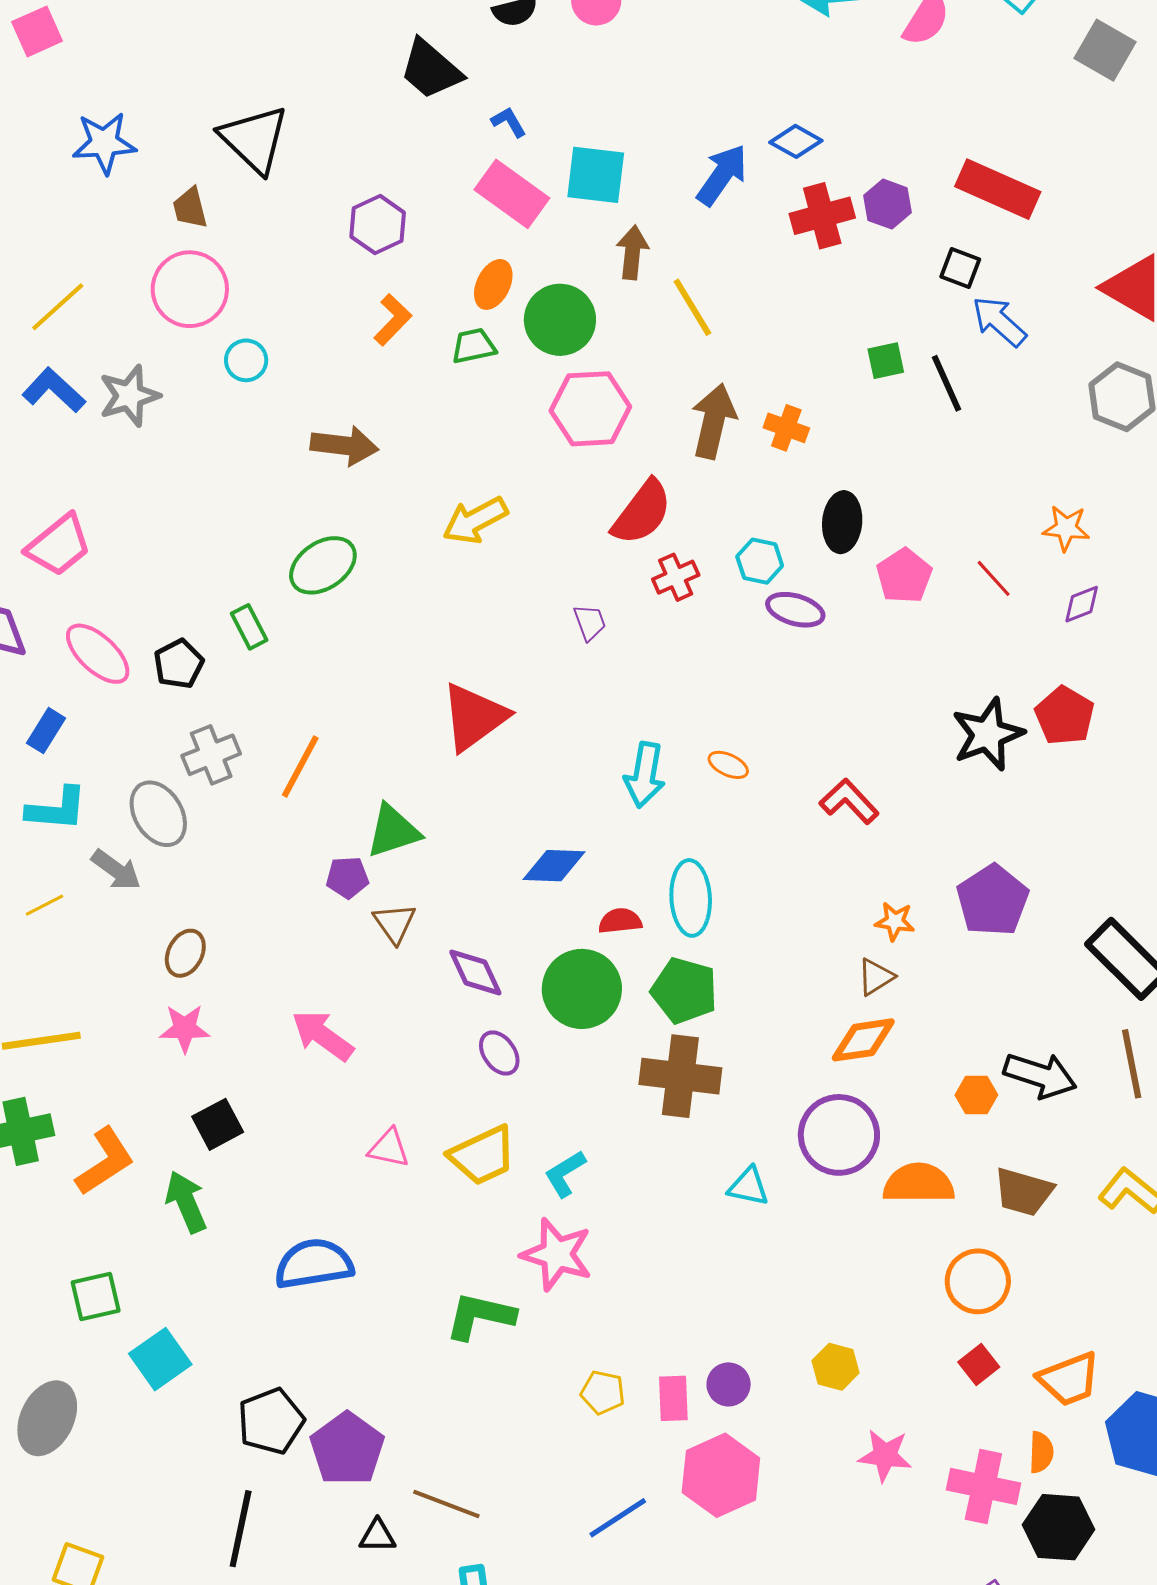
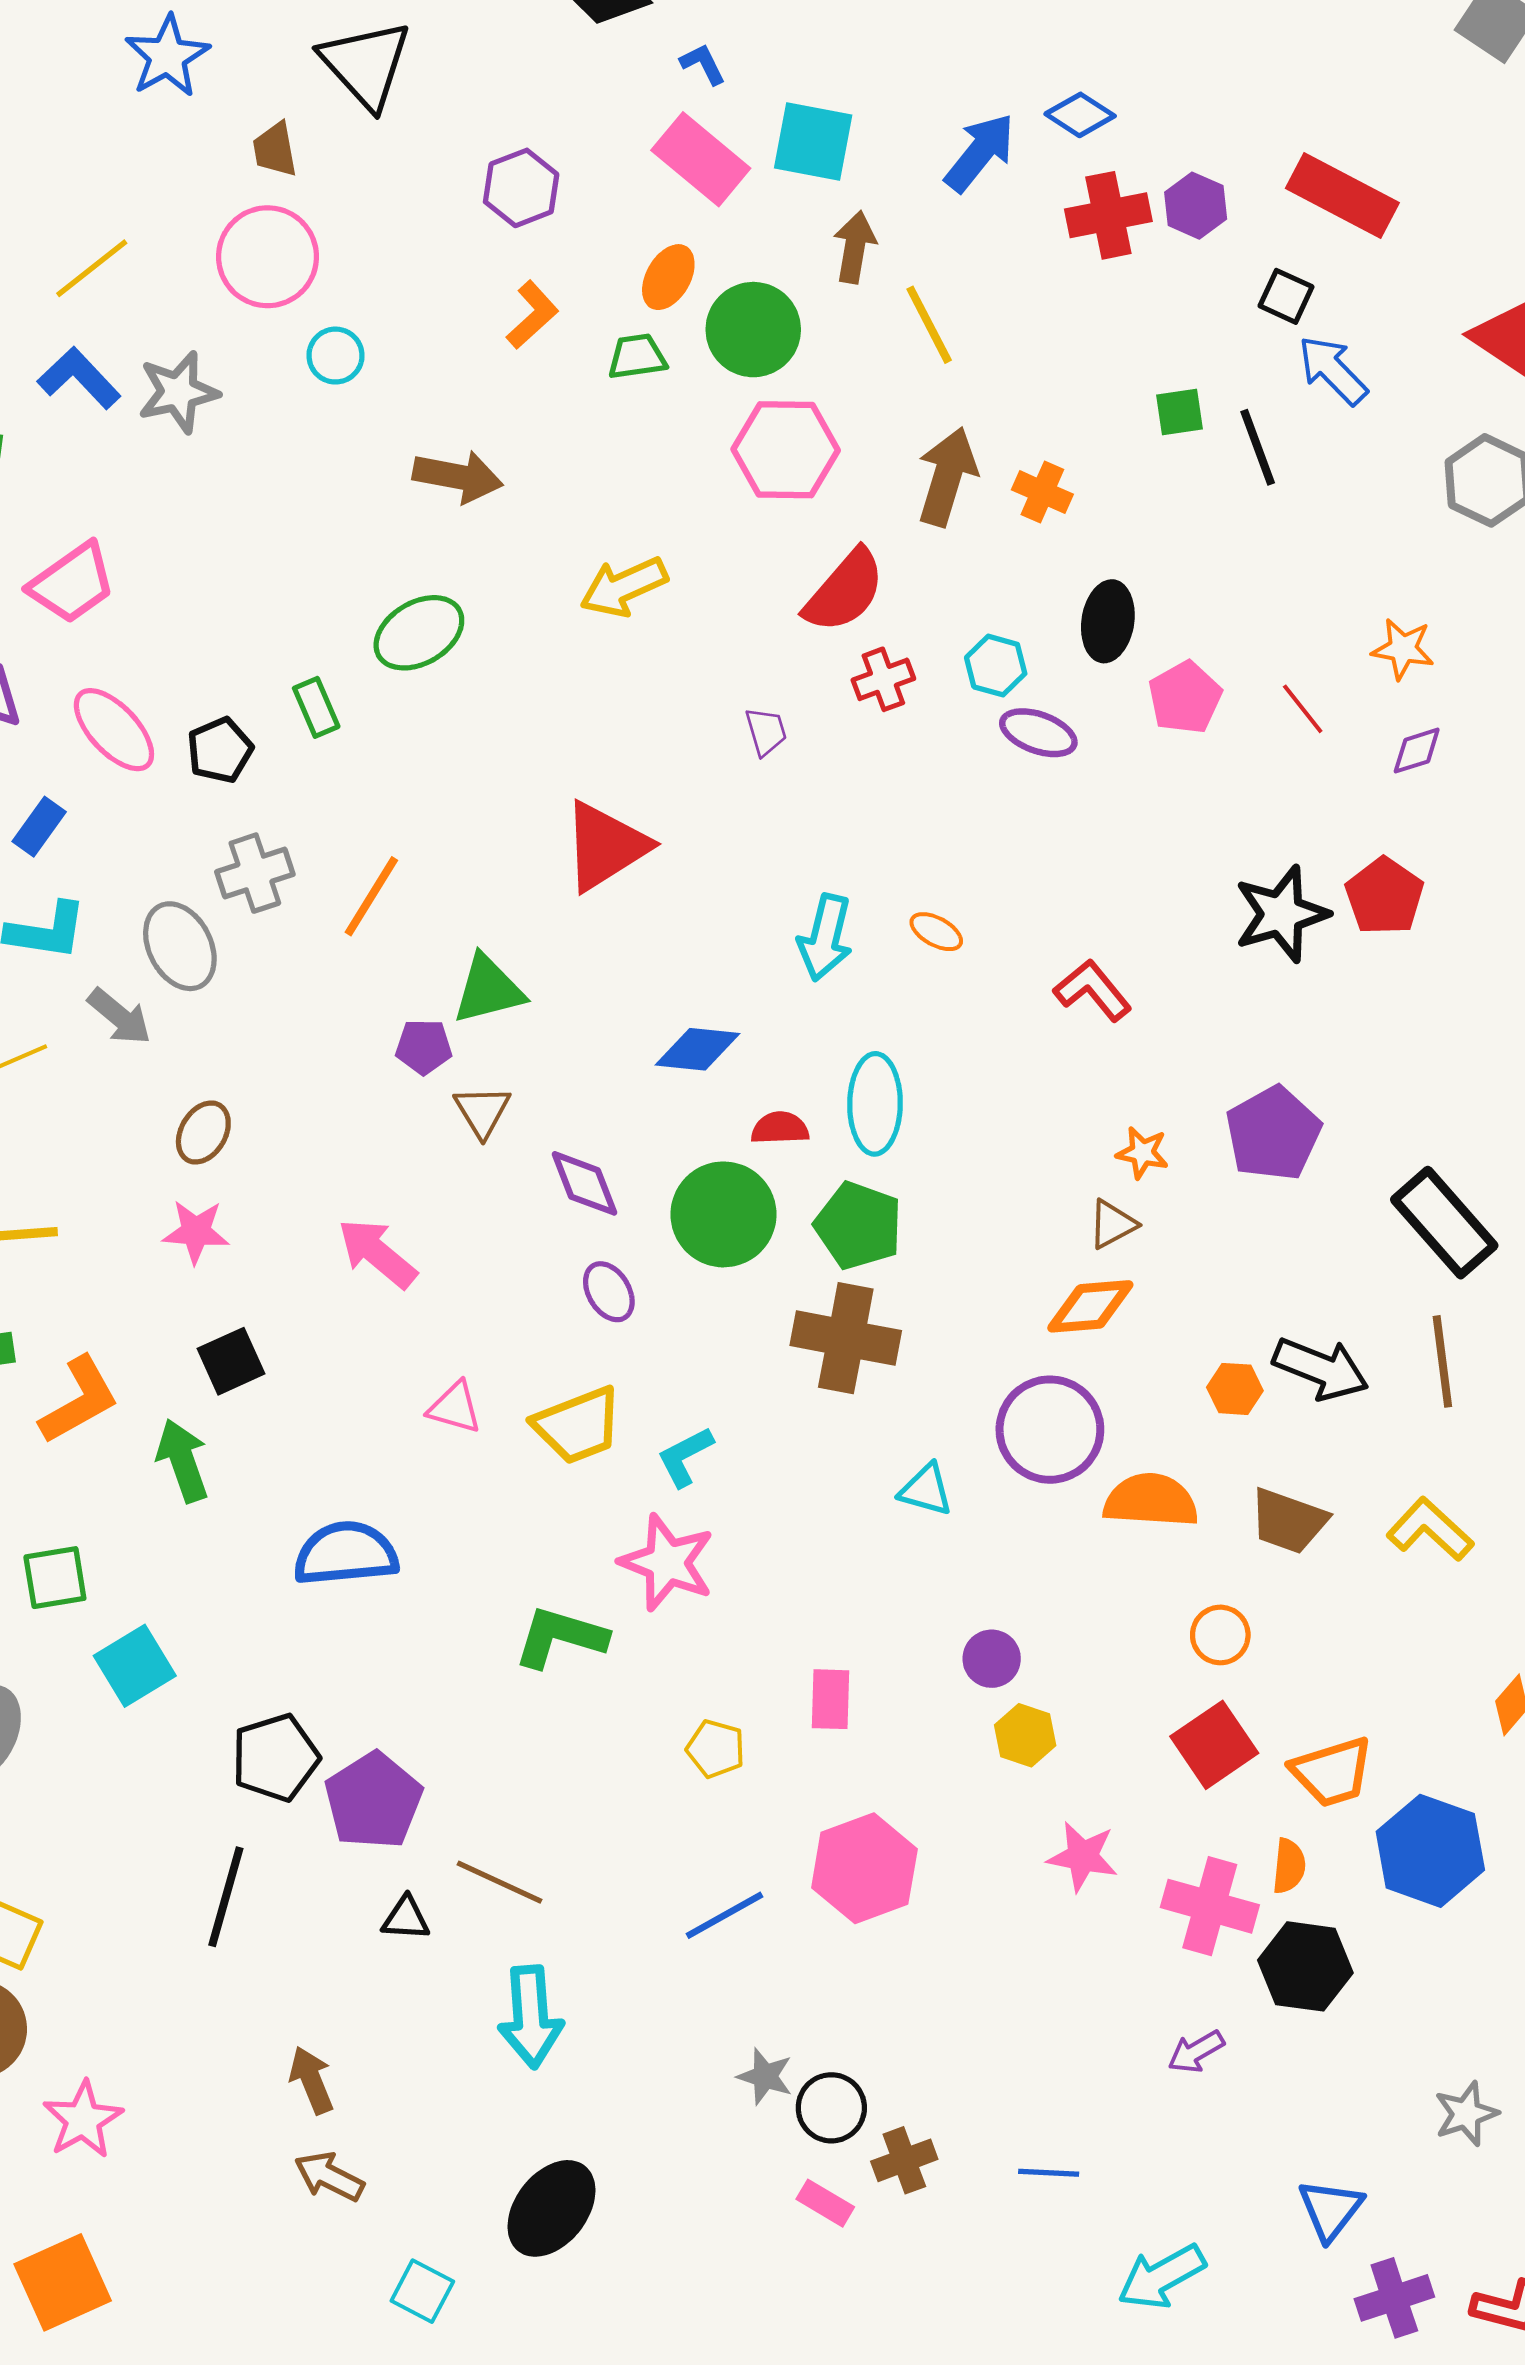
blue star: (104, 143) -> (167, 56), turned -30
orange circle: (978, 1281) -> (1220, 1635), size x0.7
red square: (979, 1365) -> (1214, 1745), size x1.6
purple circle: (729, 1384) -> (992, 1659), moved
pink rectangle: (673, 1398) -> (831, 1699), moved

